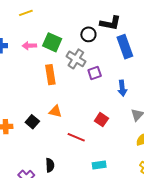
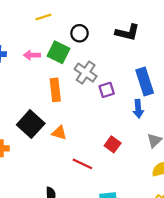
yellow line: (26, 13) -> (43, 17), moved
black circle: (88, 34) -> (79, 33), moved
blue rectangle: (125, 47) -> (145, 81), moved
black square: (32, 122) -> (31, 124), moved, size x1.6

